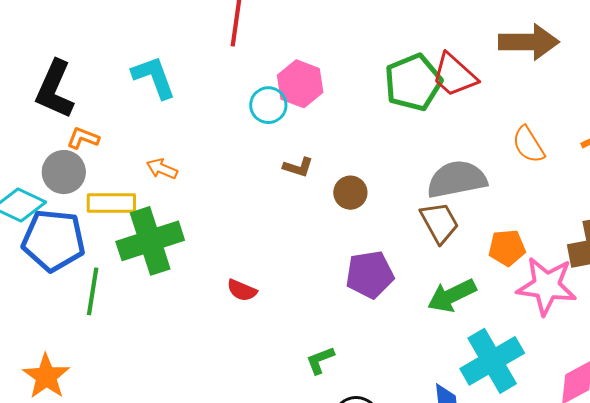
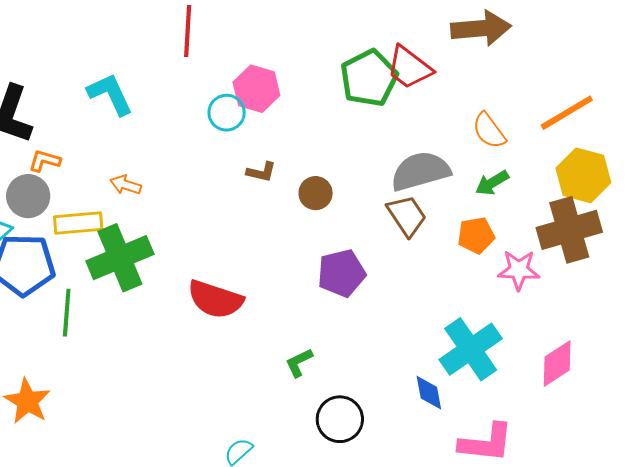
pink star: (547, 286) -> (519, 270), size x0.7
red semicircle: (242, 290) -> (215, 299), size x1.8
green arrow: (452, 296) -> (492, 183), moved, size x0.7

